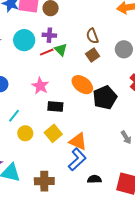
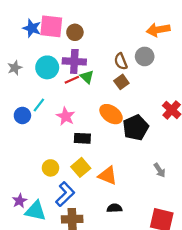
purple cross: (49, 35) -> (74, 61), size x1.5
gray circle: (124, 49) -> (145, 56), moved
cyan line: (14, 116) -> (39, 105), moved
blue L-shape: (77, 159) -> (65, 194), moved
black semicircle: (94, 179) -> (114, 208), moved

